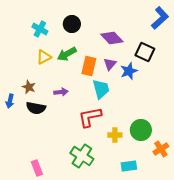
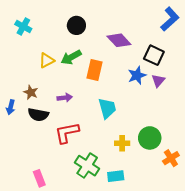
cyan cross: (40, 29) -> (23, 26), moved
purple triangle: (110, 64) -> (158, 81), moved
cyan trapezoid: (101, 89) -> (107, 108), moved
red L-shape: (90, 117) -> (67, 133), moved
cyan rectangle: (129, 166) -> (116, 176), moved

